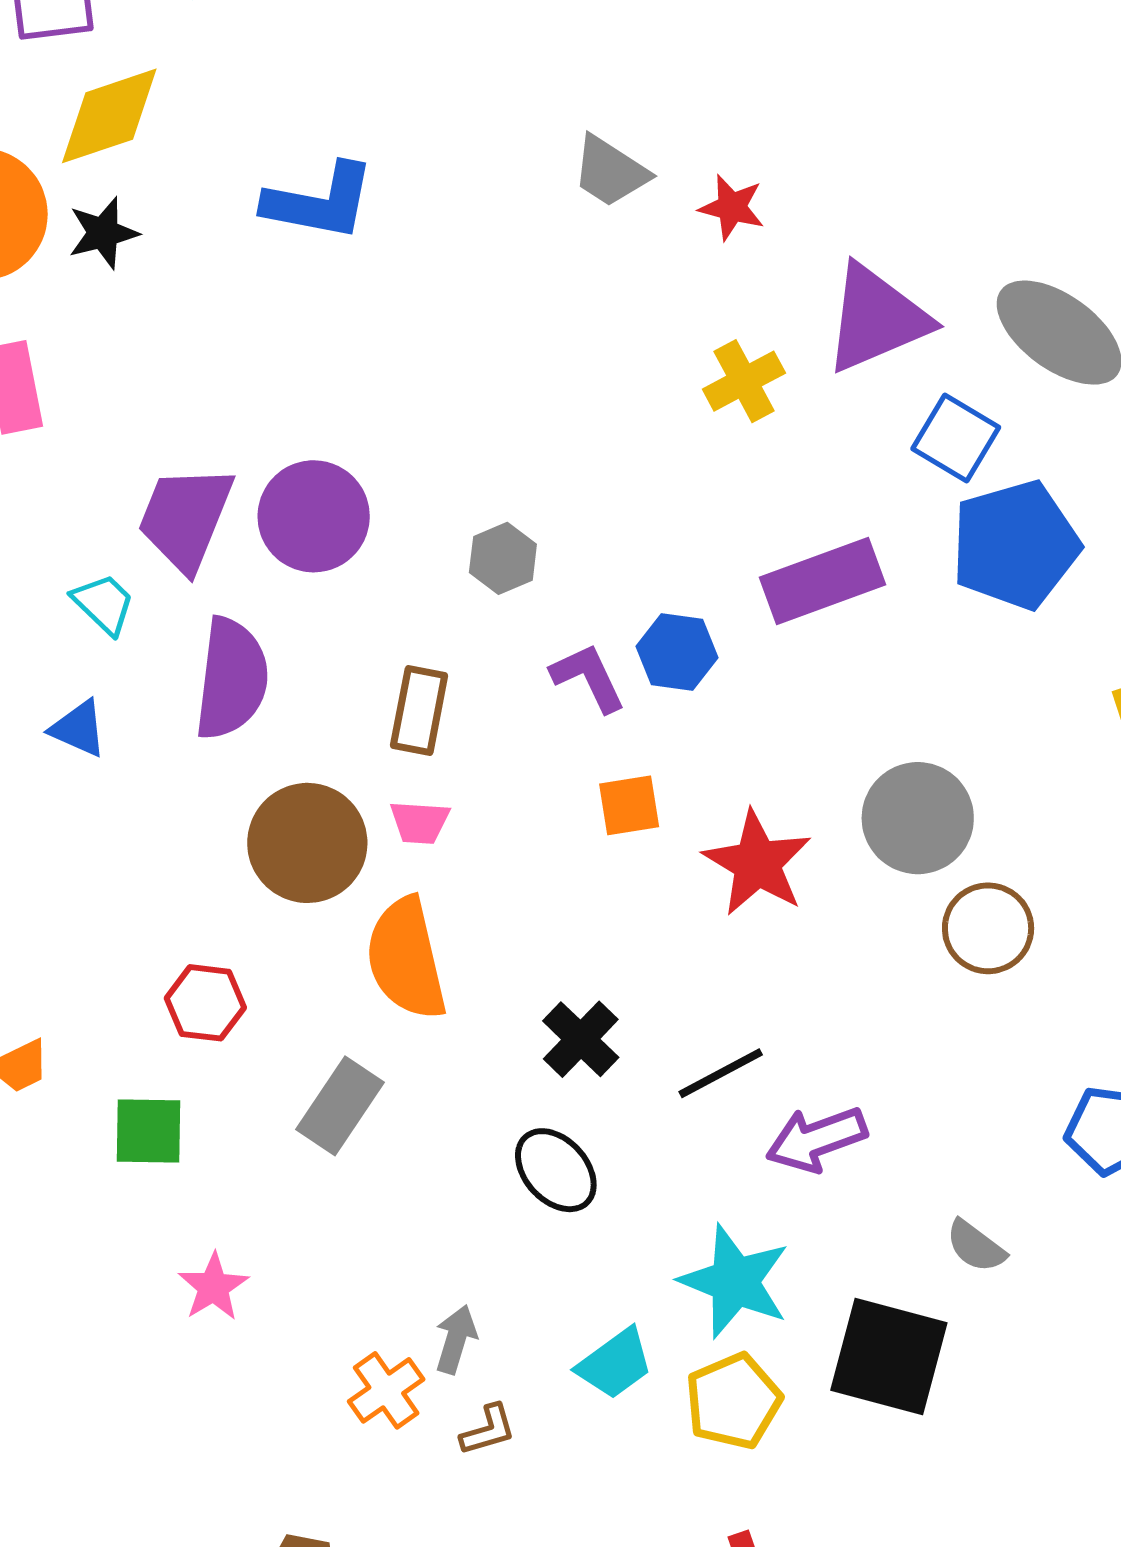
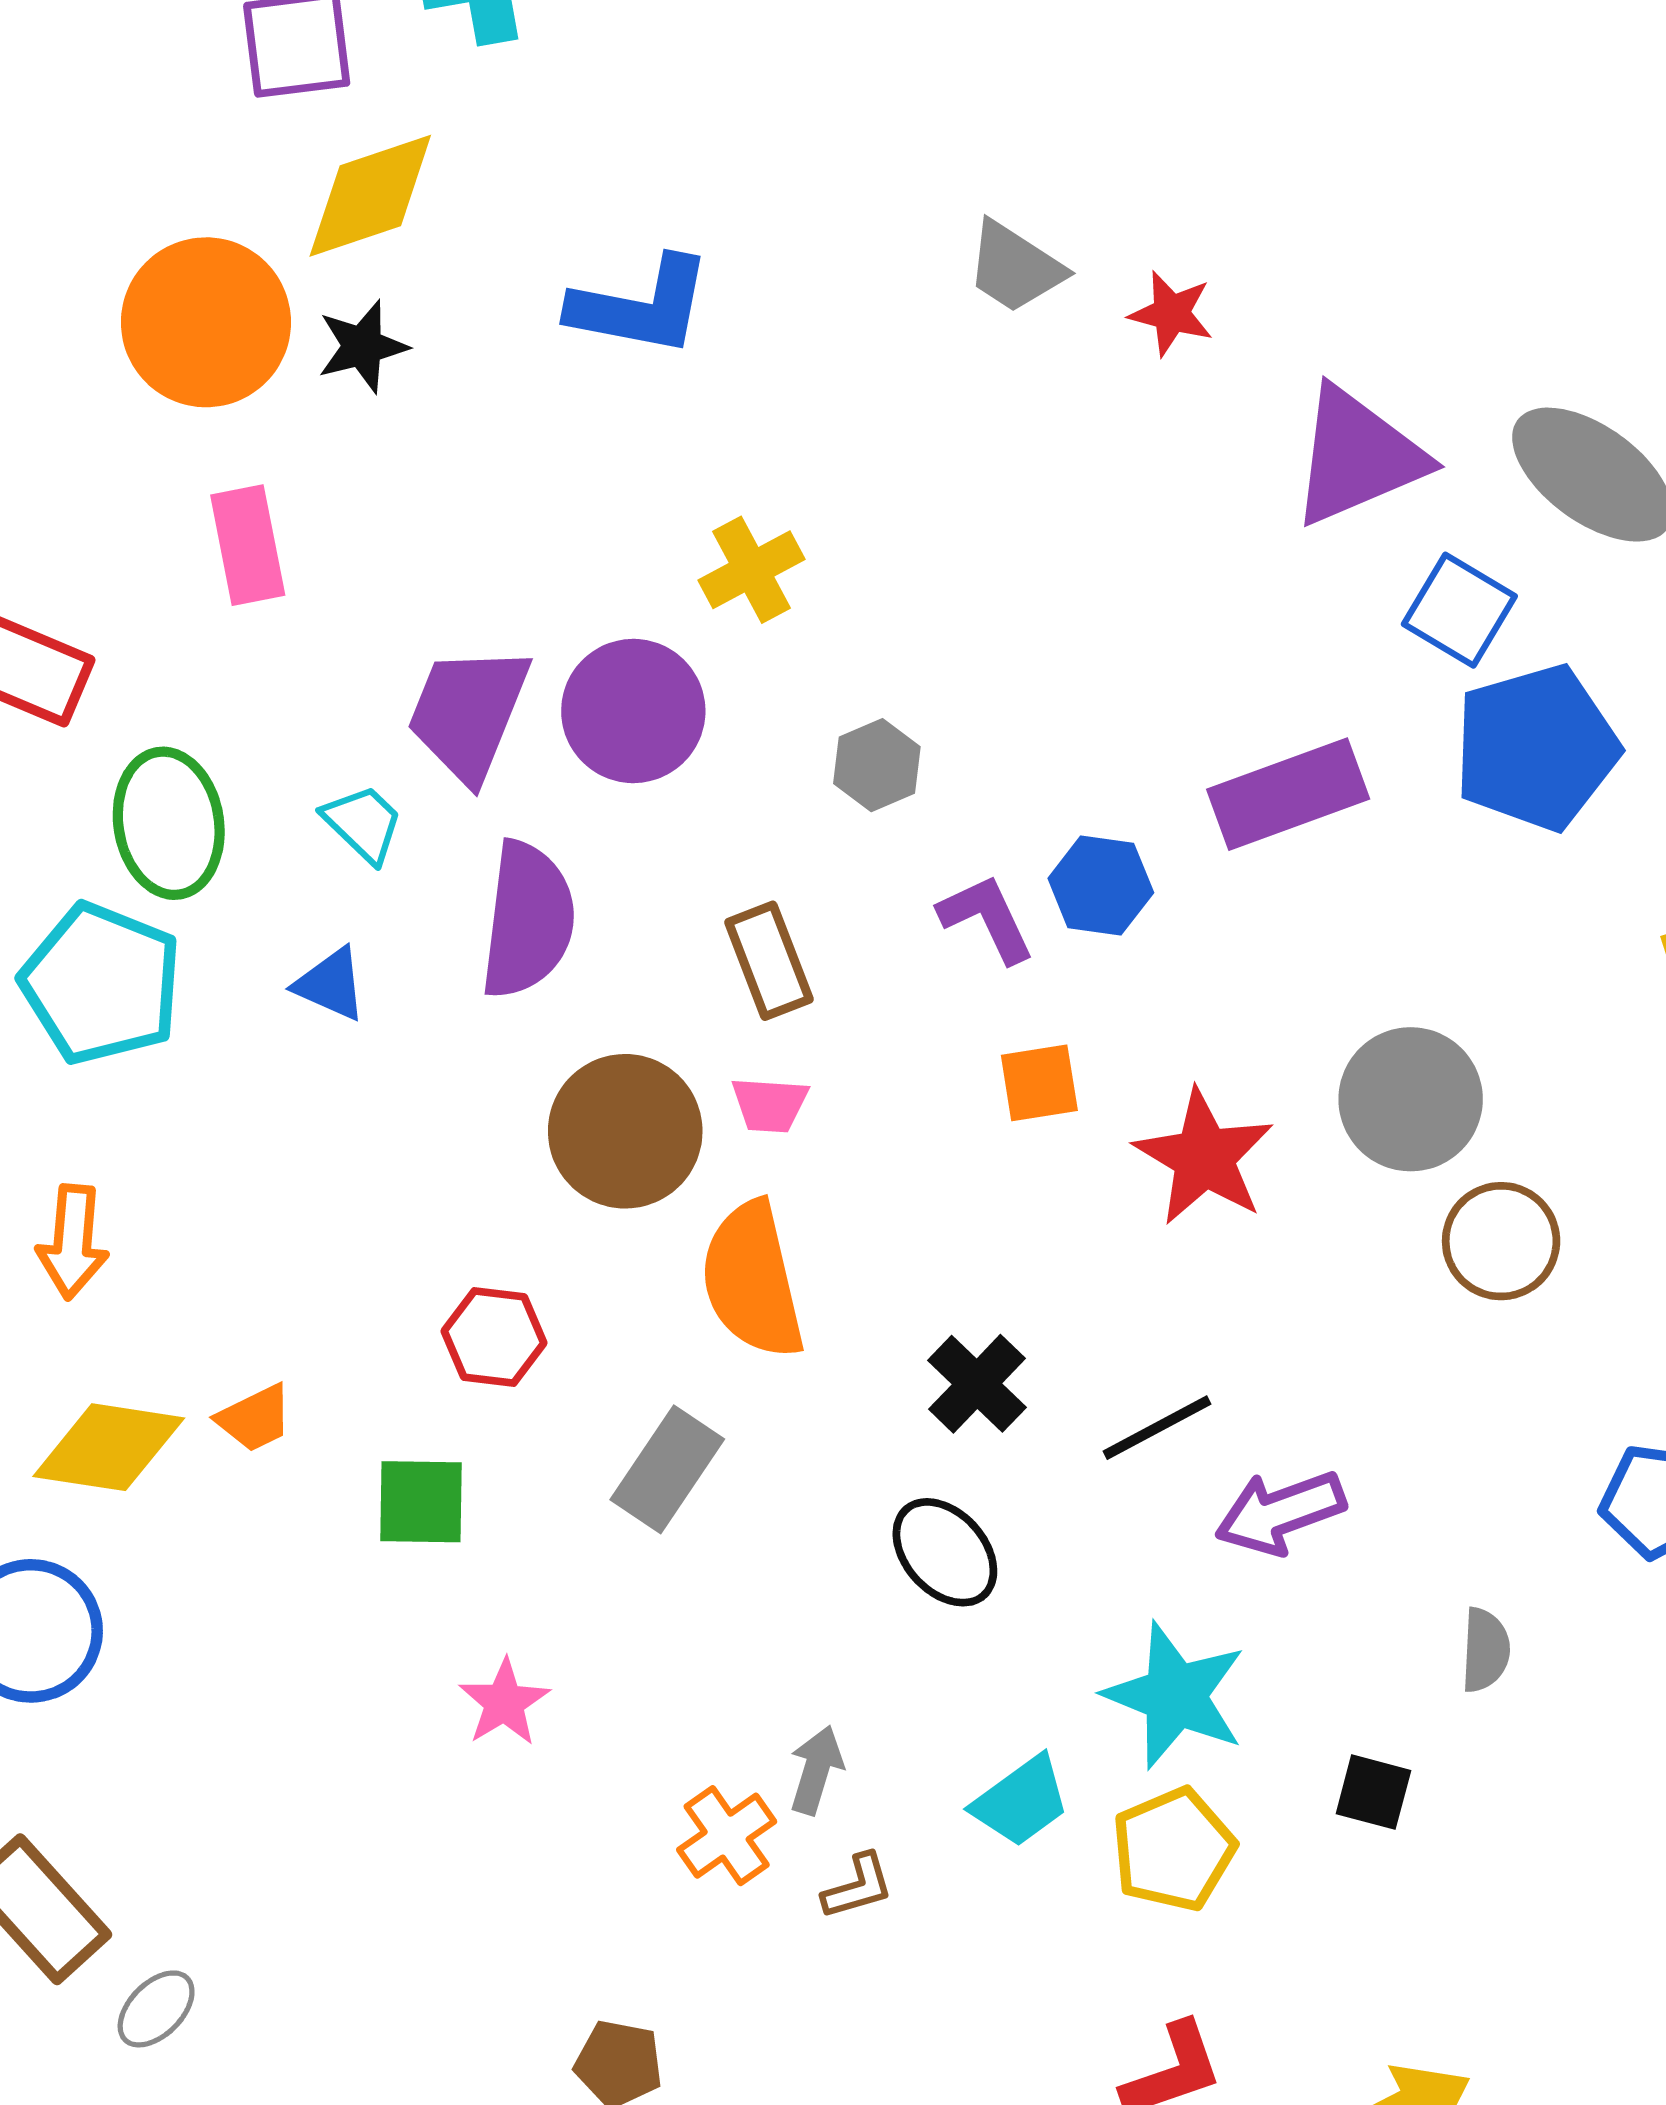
yellow cross: (744, 381) -> (751, 570), moved
brown rectangle: (419, 710) -> (769, 961), turned -32
gray semicircle: (976, 1246) -> (1485, 1650), turned -124
black square: (889, 1357) -> (1373, 1792), size x0.5

